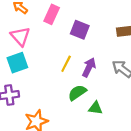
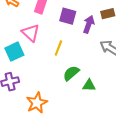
pink triangle: (20, 36) -> (31, 33), moved
purple arrow: (89, 67) -> (89, 24), moved

